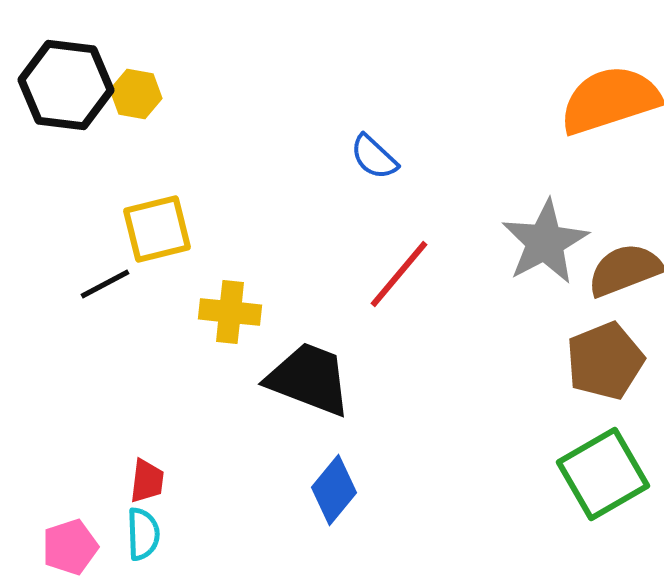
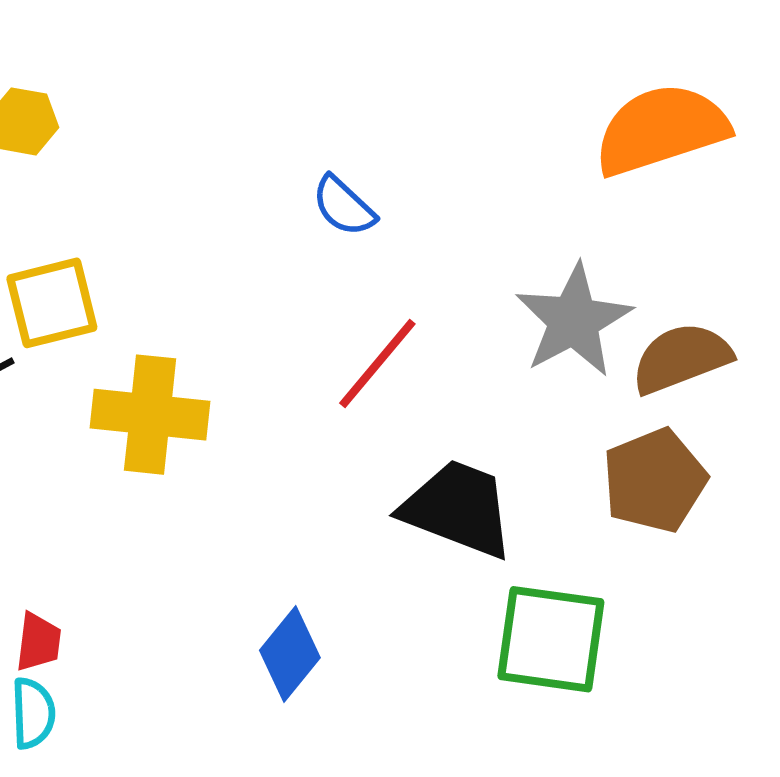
yellow cross: (230, 312) -> (150, 415), size x1.4
black trapezoid: (309, 379) -> (458, 509), moved
green square: (603, 474) -> (551, 639), moved, turned 38

